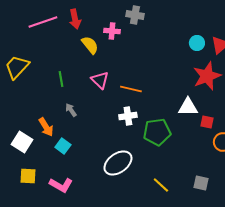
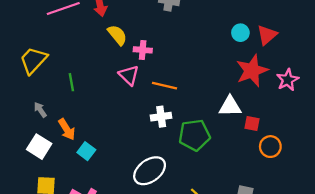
pink cross: (112, 31) -> (143, 50), moved
green line: (61, 79) -> (71, 82), moved
gray arrow: (71, 110) -> (40, 110), moved

